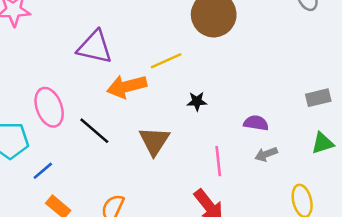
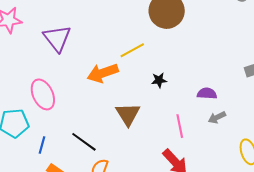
purple triangle: (95, 47) -> (57, 38), moved, turned 44
black line: (94, 131) -> (84, 142), moved
blue line: (43, 171) -> (42, 145), turned -30

